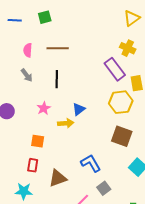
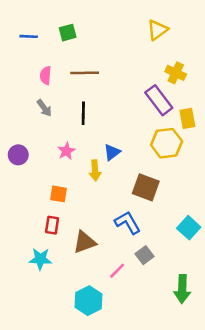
yellow triangle: (132, 18) -> (157, 30), moved
yellow arrow: (66, 123) -> (95, 170), turned 91
brown square: (122, 136) -> (146, 187), moved

